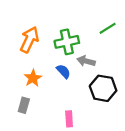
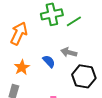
green line: (108, 28) -> (74, 21), moved
green cross: (67, 42) -> (52, 14), moved

